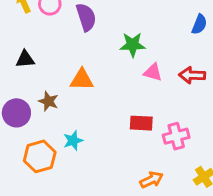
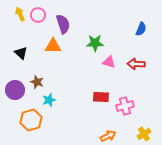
black triangle: (25, 59) -> (21, 53), turned 48
orange triangle: (82, 80) -> (53, 46), moved
cyan star: (73, 141) -> (49, 100), moved

